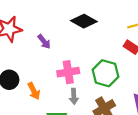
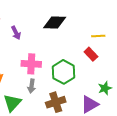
black diamond: (84, 21) -> (55, 22), turned -40

